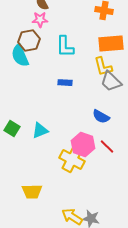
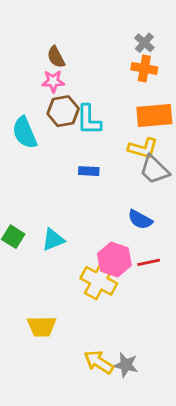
brown hexagon: (29, 41) -> (63, 111), moved
yellow L-shape: (103, 67) -> (143, 148), turned -60
red line: (107, 147) -> (149, 262), turned -56

